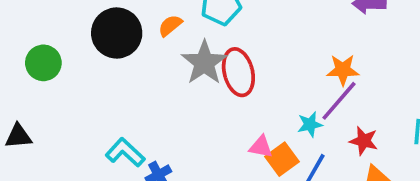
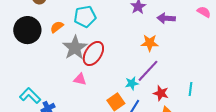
orange star: (343, 70) -> (150, 43), moved
red ellipse: (238, 72) -> (93, 54), turned 45
pink triangle: (261, 147) -> (80, 79), moved

